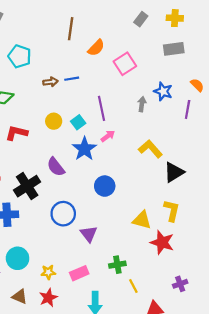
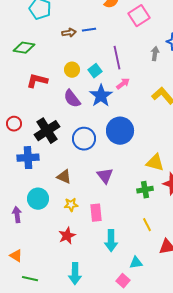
purple semicircle: (56, 167) -> (72, 99), moved
blue circle: (105, 186) -> (120, 131), size x1.4
blue circle: (63, 214) -> (84, 139), moved
green cross: (117, 265) -> (145, 190), moved
yellow star: (48, 272) -> (71, 205), moved
pink rectangle: (79, 273) -> (96, 213), turned -72
brown triangle: (20, 297) -> (64, 177), moved

